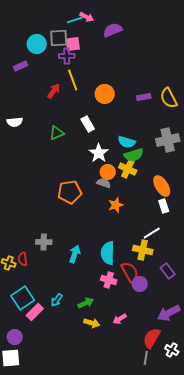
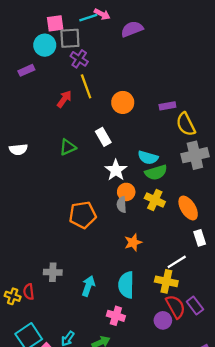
pink square: (73, 44) -> (55, 23), moved
purple cross: (67, 56) -> (79, 59), turned 35
yellow semicircle: (169, 98) -> (186, 124), moved
white semicircle: (15, 122) -> (18, 149), moved
yellow cross: (128, 169) -> (155, 200), moved
gray semicircle: (104, 183) -> (122, 205), turned -112
orange star: (116, 205) -> (133, 242), moved
white rectangle: (164, 206) -> (200, 238), moved
red semicircle: (130, 272) -> (175, 307), moved
pink cross: (109, 280) -> (116, 316), moved

